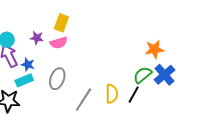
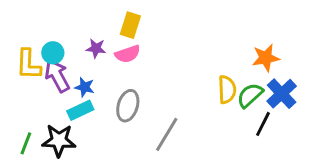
yellow semicircle: (112, 94) -> (227, 90), moved
black line: (134, 95) -> (263, 124), moved

